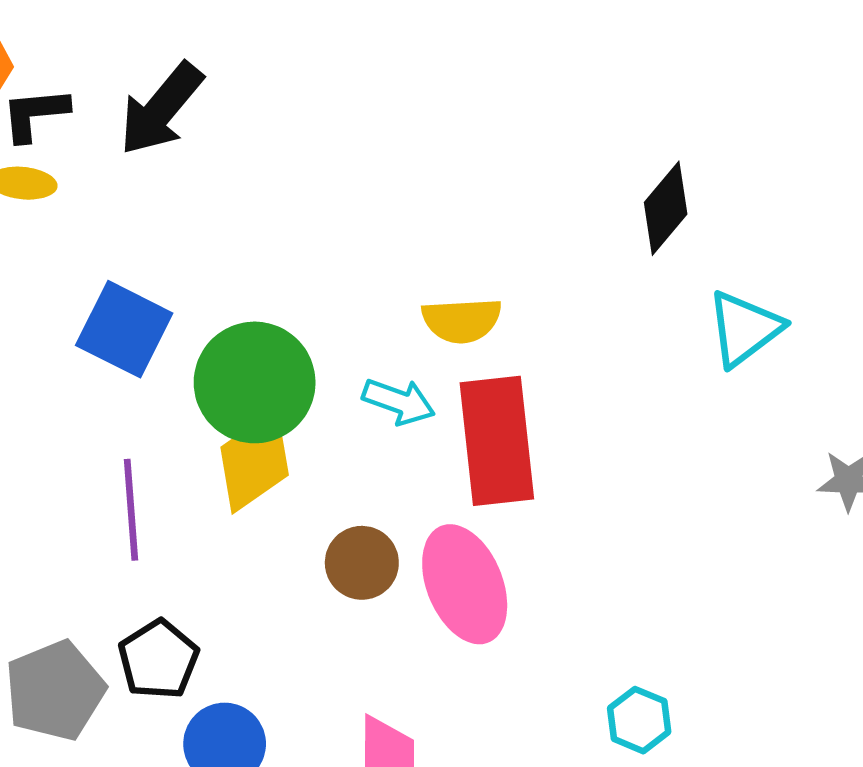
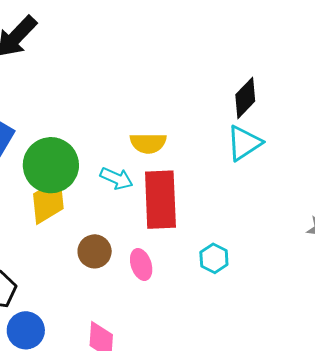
cyan triangle: (744, 328) -> (244, 143), moved
pink ellipse: (465, 584) -> (141, 264), size x0.6
cyan hexagon: (639, 720) -> (214, 258), moved

